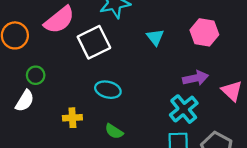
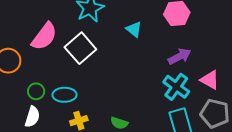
cyan ellipse: (108, 90) -> (65, 95), moved
pink triangle: (232, 91) -> (210, 80), moved

